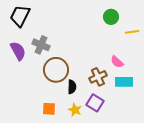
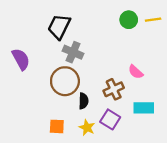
black trapezoid: (20, 16) -> (59, 27), moved
yellow line: (132, 32) -> (153, 20), moved
gray cross: (41, 45) -> (73, 52), moved
cyan rectangle: (124, 82) -> (144, 108), moved

